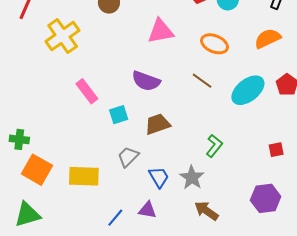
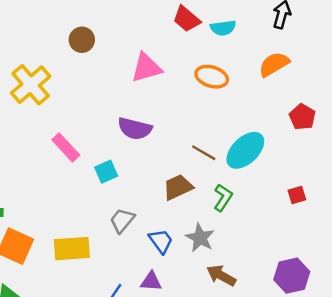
brown line: (202, 81) -> (204, 153), moved
cyan ellipse: (248, 90) -> (245, 150), moved
brown trapezoid: (157, 124) -> (178, 187), moved
purple hexagon: (266, 198) -> (292, 276), moved

